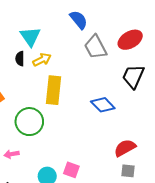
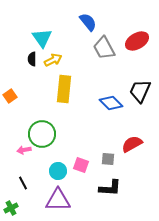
black trapezoid: (133, 76) -> (140, 91), moved
green circle: (29, 122) -> (42, 134), moved
gray square: (128, 171) -> (108, 159), moved

